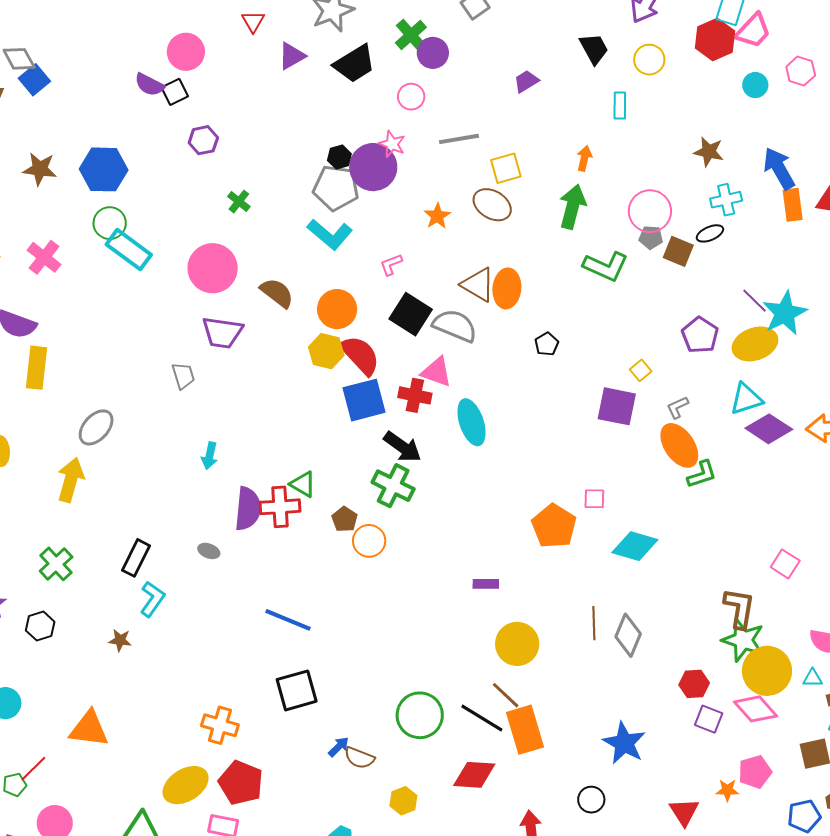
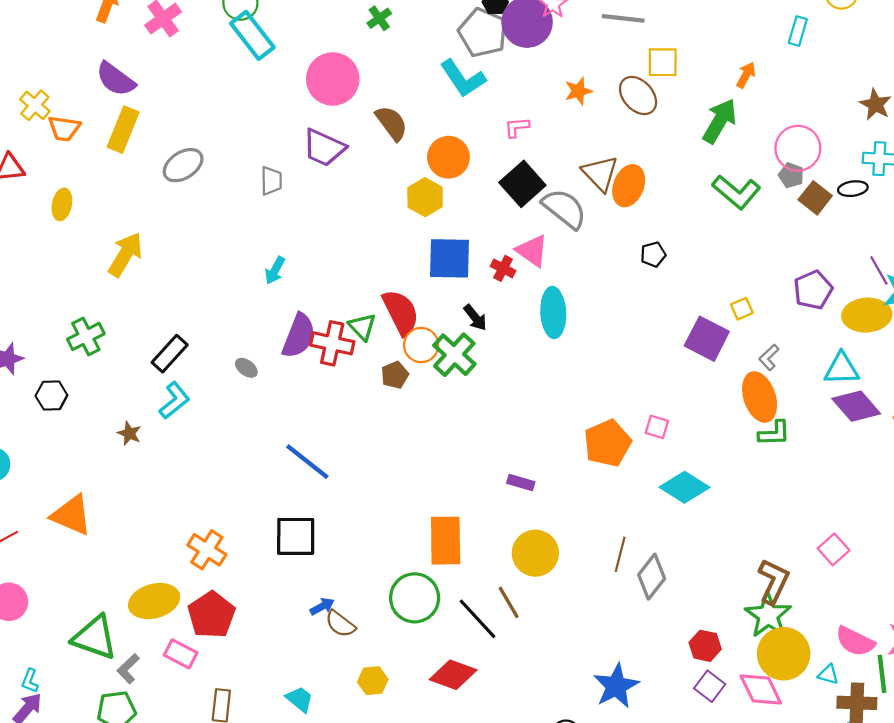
red semicircle: (360, 355) -> (401, 312), moved
red cross: (415, 395) -> (503, 268), size x0.7
gray L-shape: (678, 407) -> (769, 357), turned -35
gray ellipse: (96, 427) -> (183, 165), moved
black arrow: (402, 447) -> (475, 318), size x0.7
orange circle: (369, 541) -> (421, 345), moved
orange rectangle: (525, 730) -> (446, 541), moved

